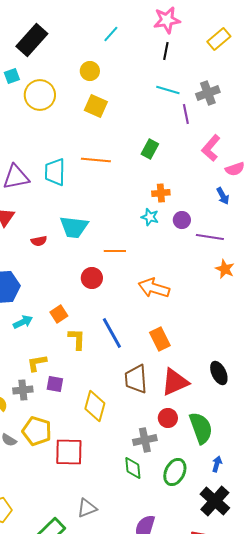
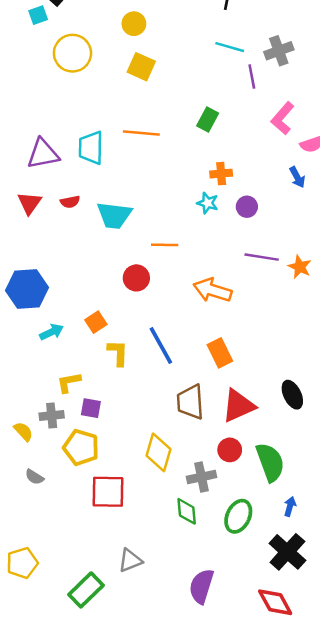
cyan square: (12, 76) -> (38, 15), moved
purple line: (210, 237) -> (262, 257), moved
red semicircle: (39, 241) -> (70, 202), moved
yellow diamond: (95, 406) -> (158, 452), moved
yellow pentagon: (37, 431) -> (81, 447), moved

